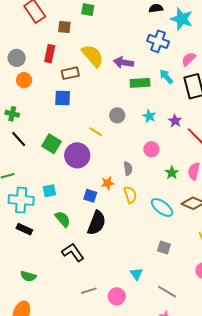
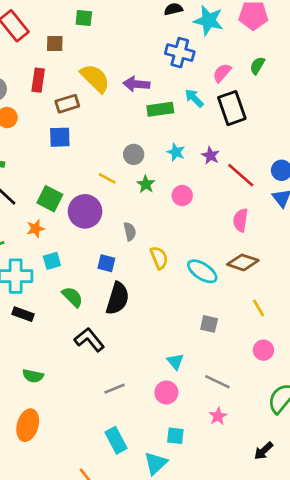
gray semicircle: (128, 169) -> (130, 231), moved
green star: (172, 173) -> (146, 184), moved
orange star: (108, 183) -> (36, 229), moved
pink circle: (117, 296) -> (166, 392), moved

